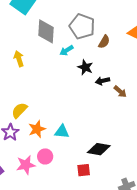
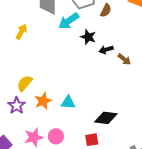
cyan arrow: (66, 50) -> (69, 21), size x1.5
yellow arrow: (19, 59) -> (21, 32), turned 49
pink circle: (45, 156) -> (56, 136), moved

